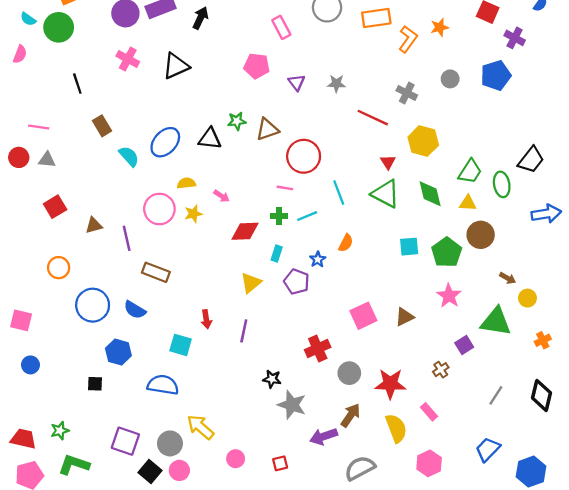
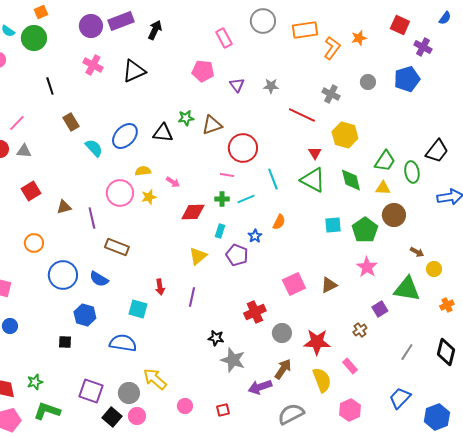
pink line: (39, 127) -> (17, 123), turned -54

